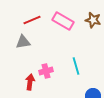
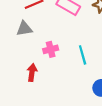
pink cross: (46, 71) -> (51, 49), moved

